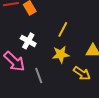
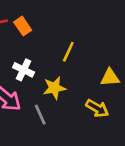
yellow star: (61, 54) -> (54, 88), moved

